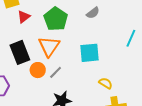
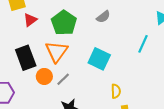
cyan square: (89, 53) -> (99, 59), turned 30
yellow semicircle: (106, 83) -> (116, 91), turned 56

